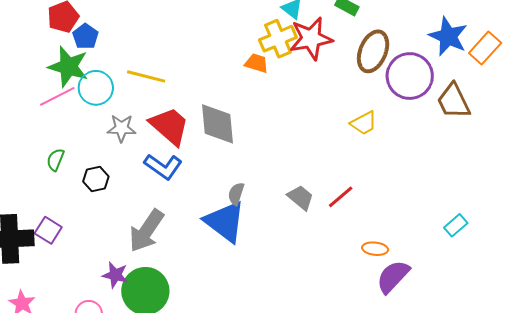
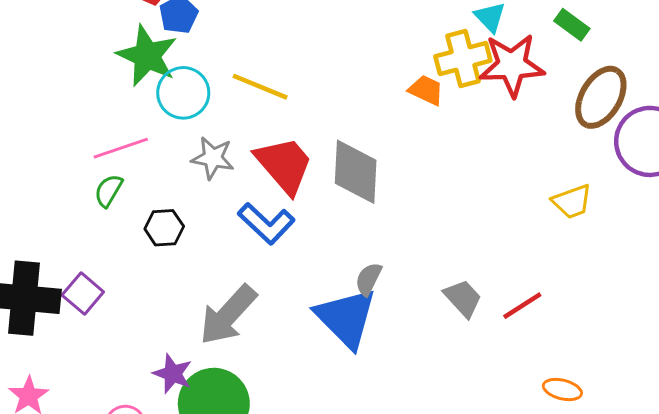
pink line: (57, 96) -> (121, 148), moved

